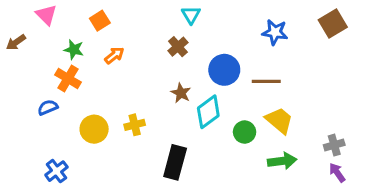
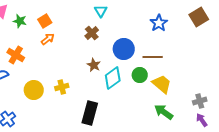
orange square: (100, 21) -> (45, 21), moved
blue star: (275, 32) -> (159, 23), turned 30
green star: (74, 50) -> (20, 21), moved
green circle: (245, 132) -> (140, 75), moved
green arrow: (282, 161) -> (164, 112), turned -138

